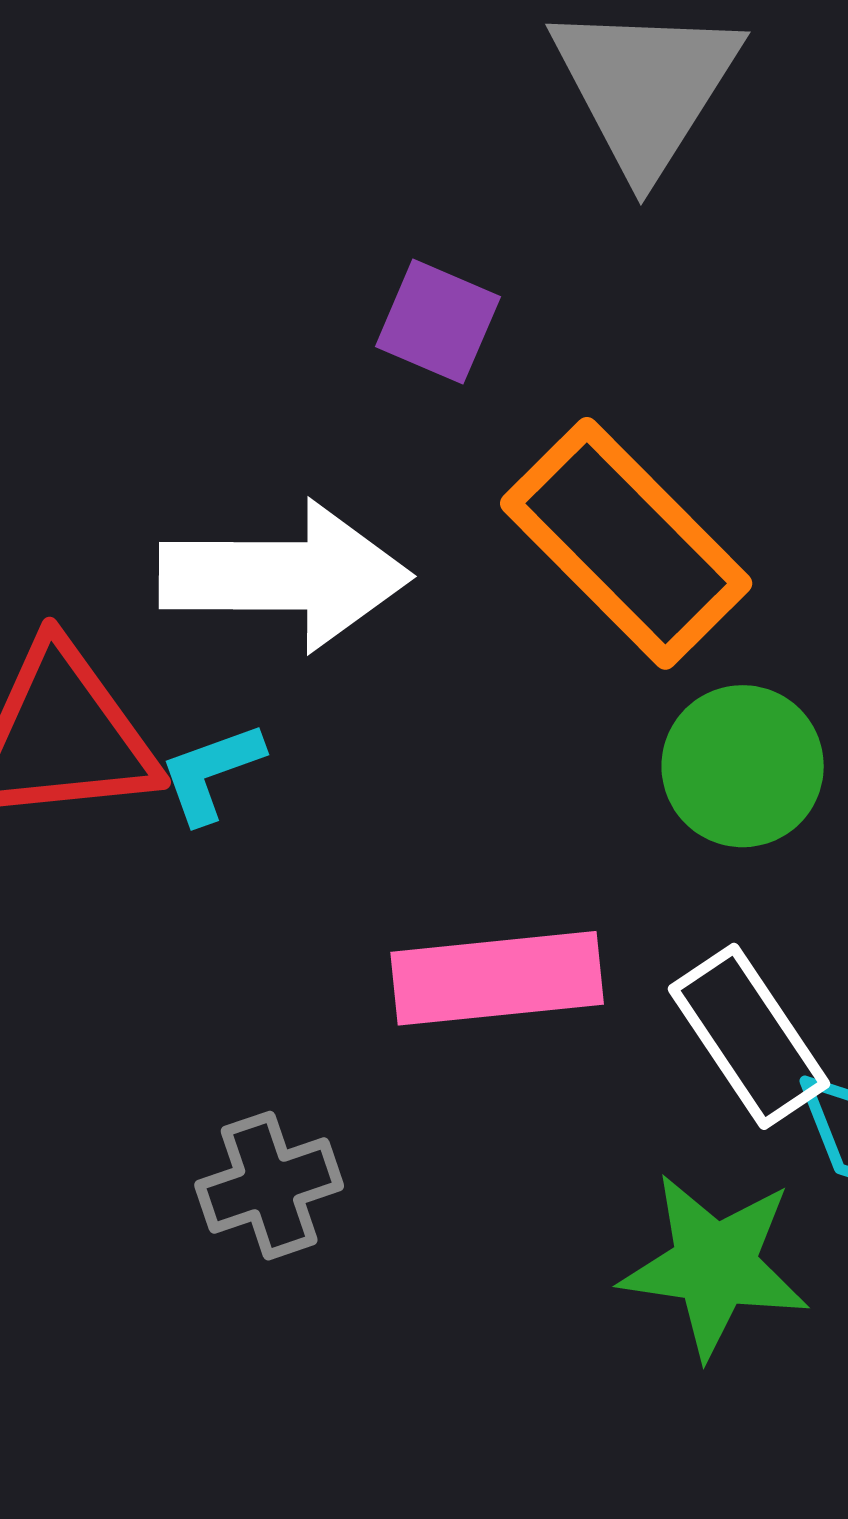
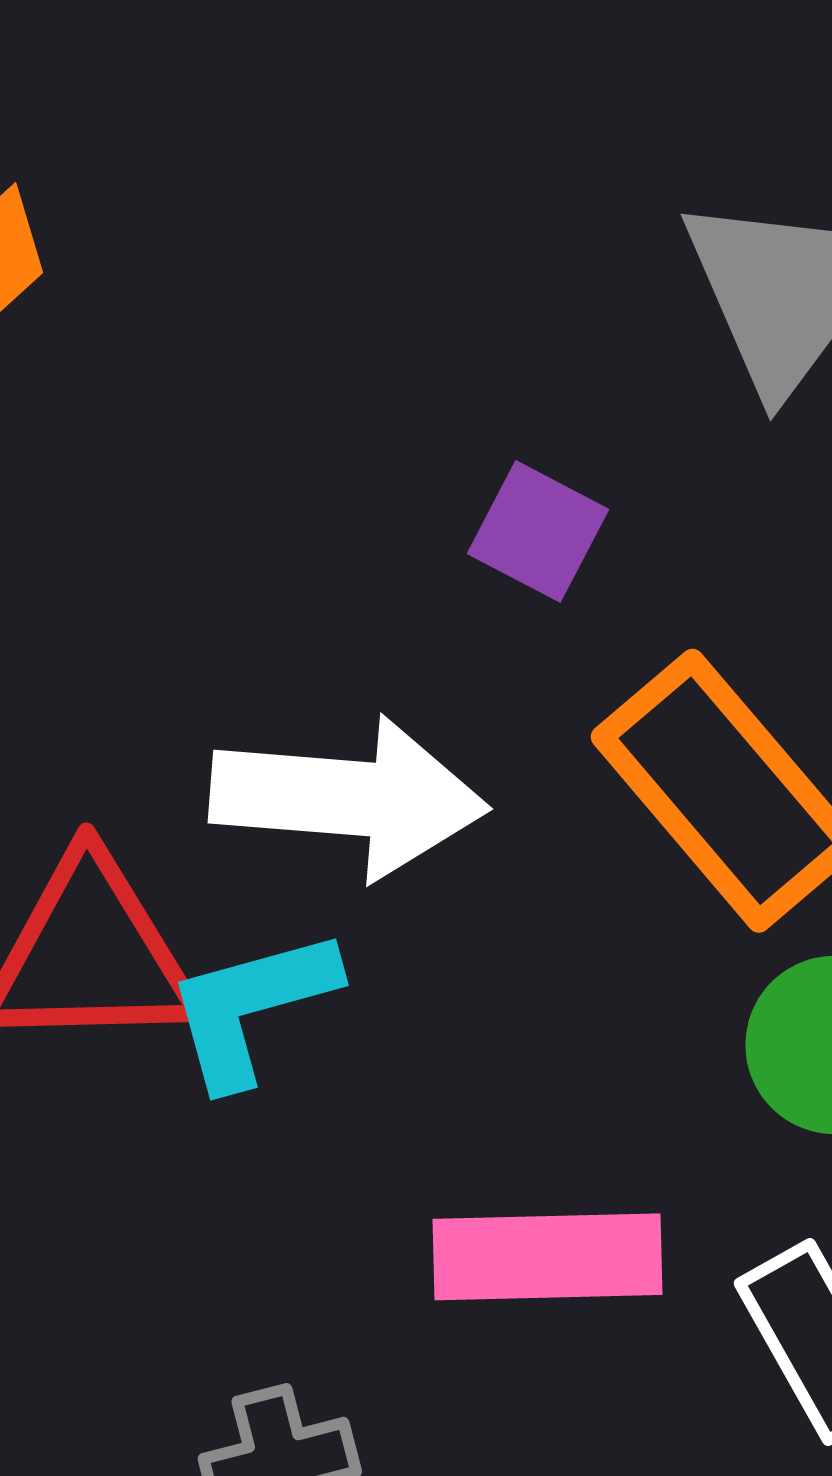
cyan L-shape: (211, 773) -> (251, 1007), size x1.5

